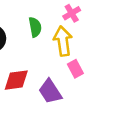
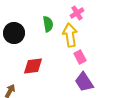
purple trapezoid: (50, 91) -> (84, 82), moved

